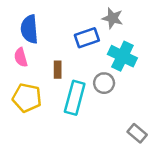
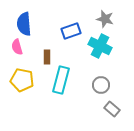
gray star: (113, 18) -> (105, 19), moved
gray circle: (104, 83) -> (101, 85), moved

